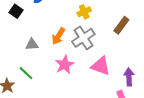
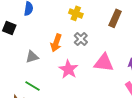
yellow cross: (84, 12) -> (76, 13), turned -32
gray cross: (83, 38) -> (81, 39), size x0.6

